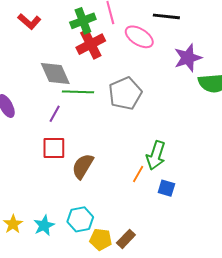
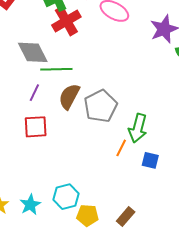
gray pentagon: (125, 93) -> (101, 106), moved
brown semicircle: (83, 166) -> (69, 96), moved
brown rectangle: (126, 239) -> (126, 217), moved

